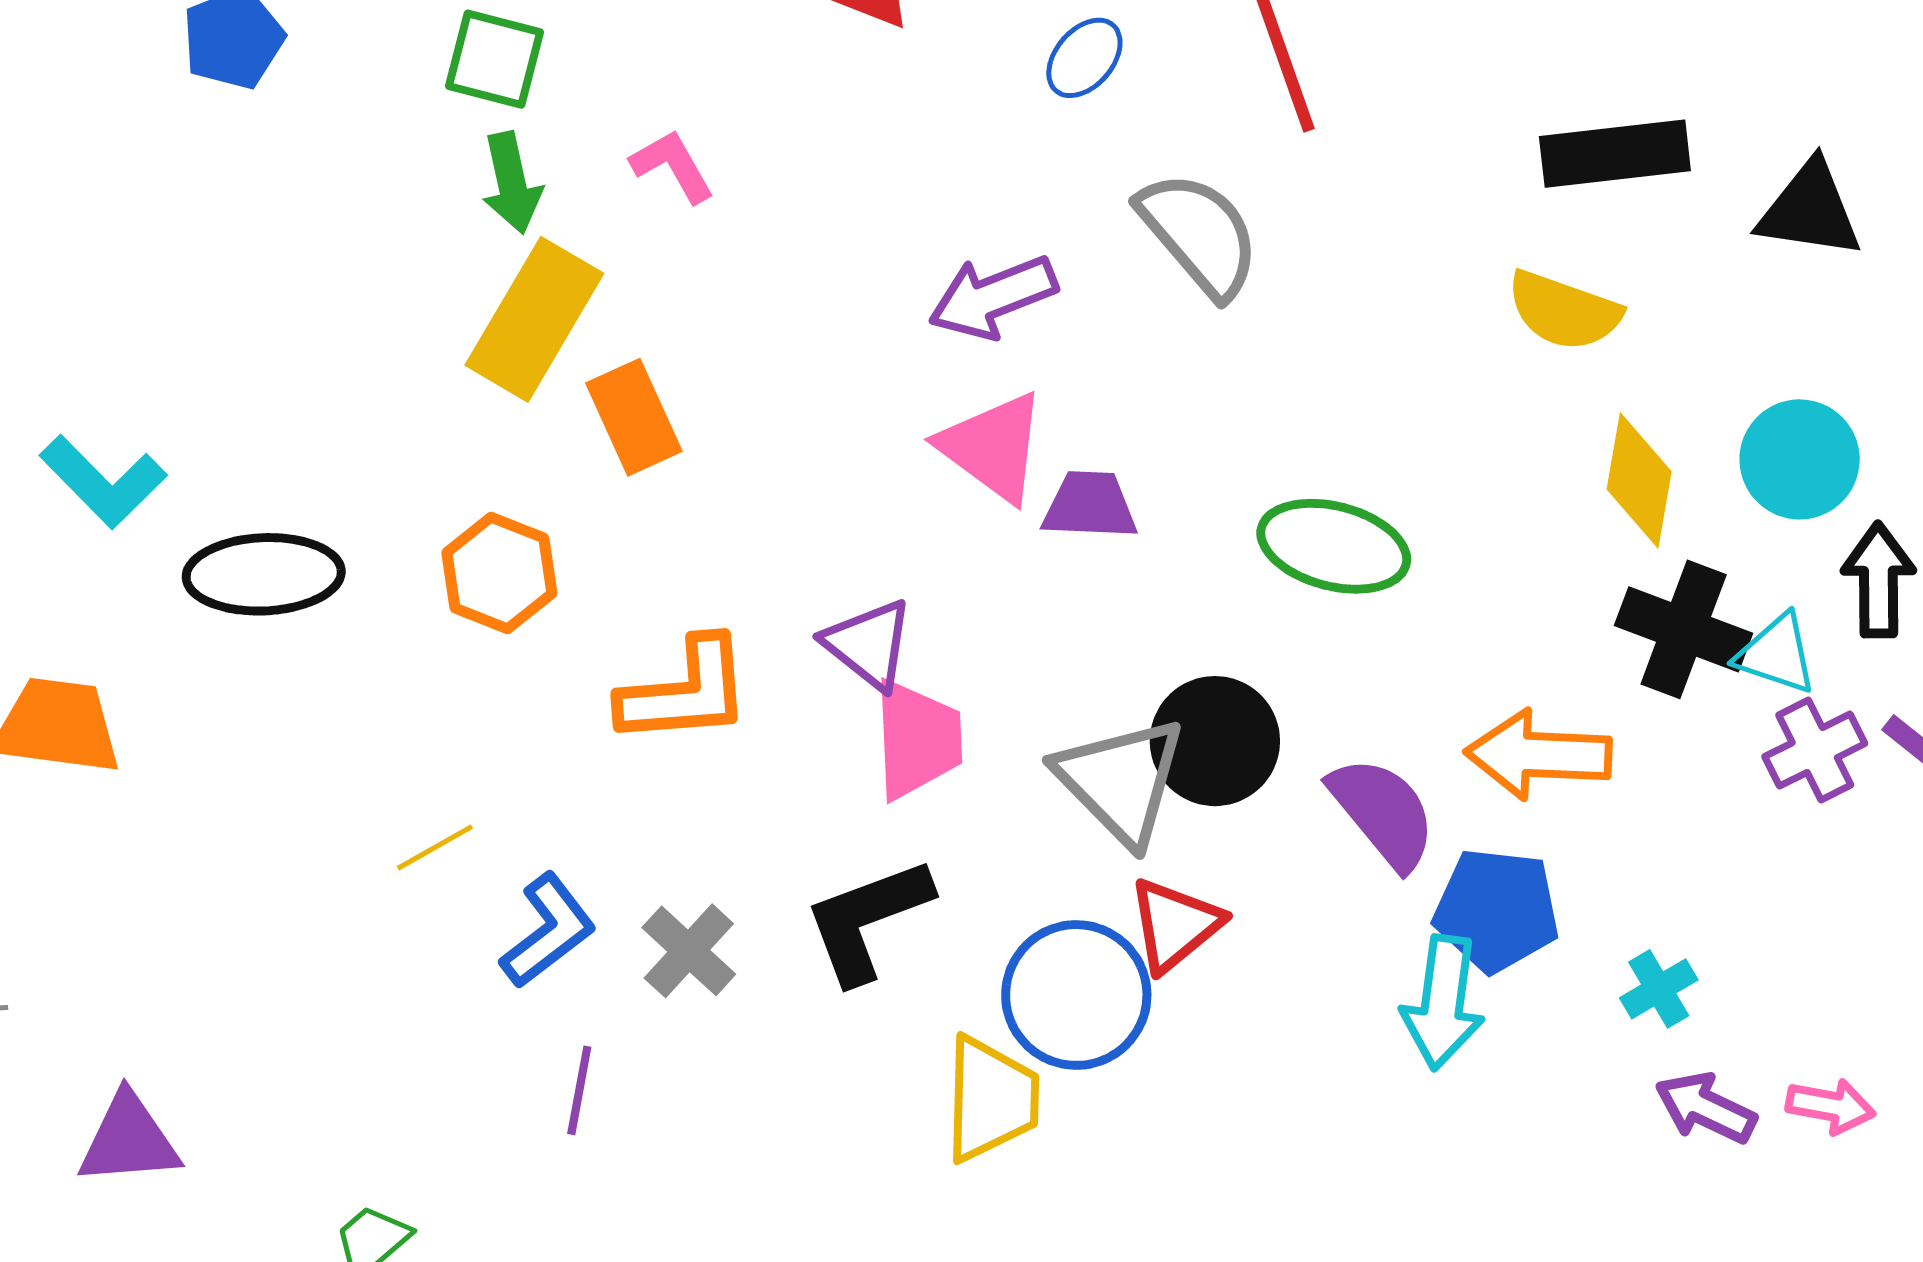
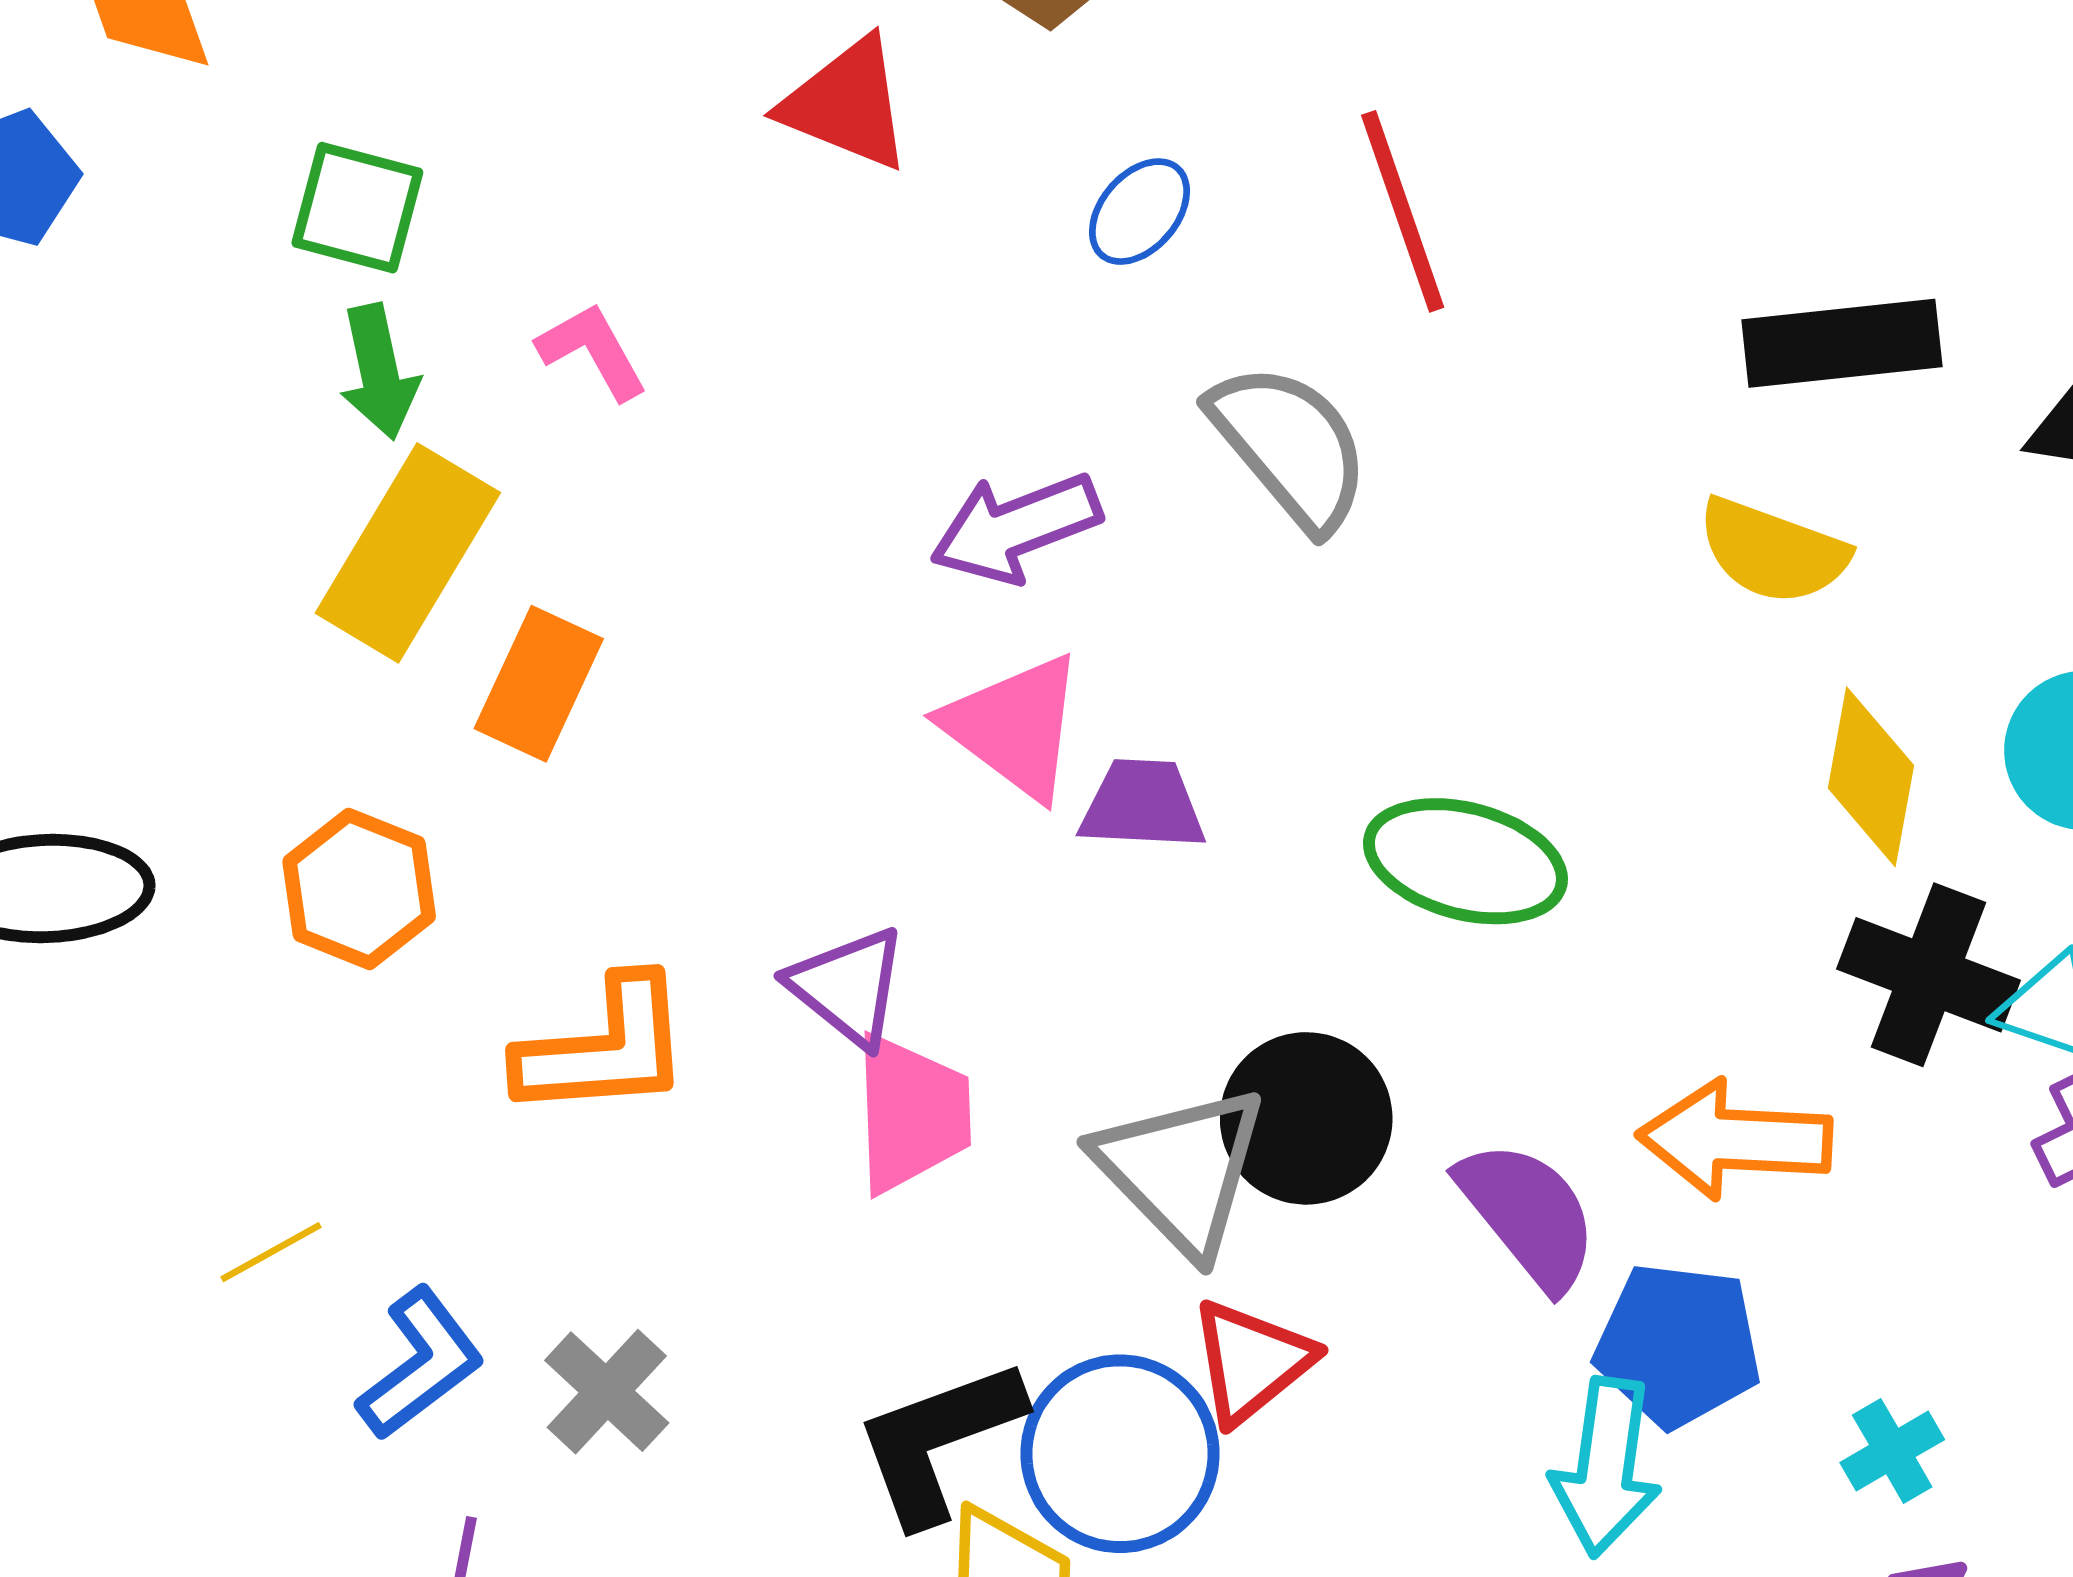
orange rectangle: (634, 417) -> (539, 684), turned 49
black L-shape: (867, 920) -> (939, 1441), moved

